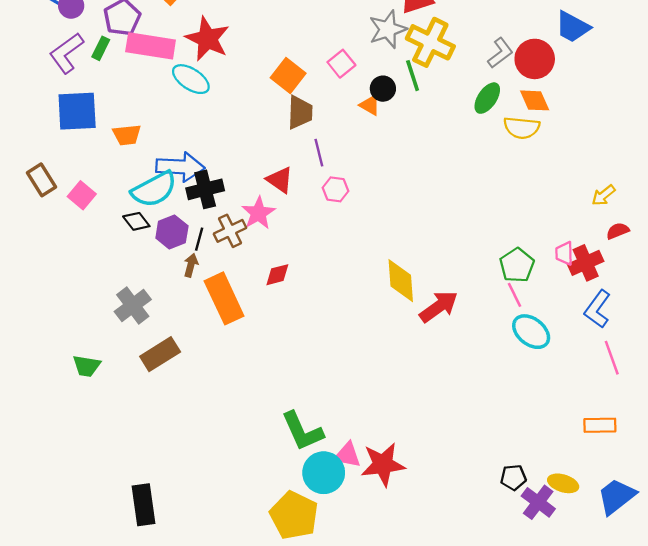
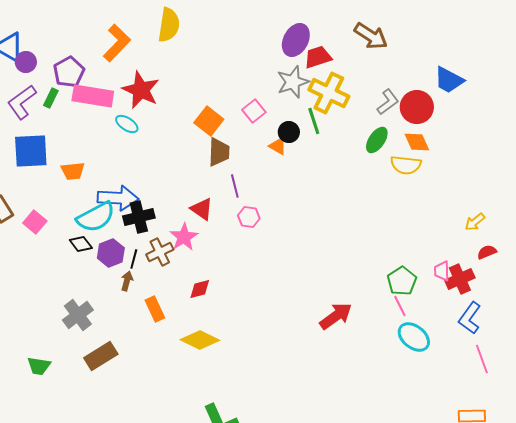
cyan ellipse: (191, 79) -> (127, 124), size x0.7
yellow diamond: (401, 281) -> (200, 340), moved, turned -60
orange rectangle: (224, 298) -> (155, 309), size x0.6

